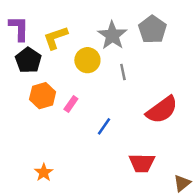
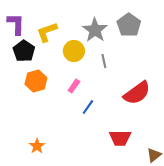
pink rectangle: (71, 104) -> (74, 86), moved

